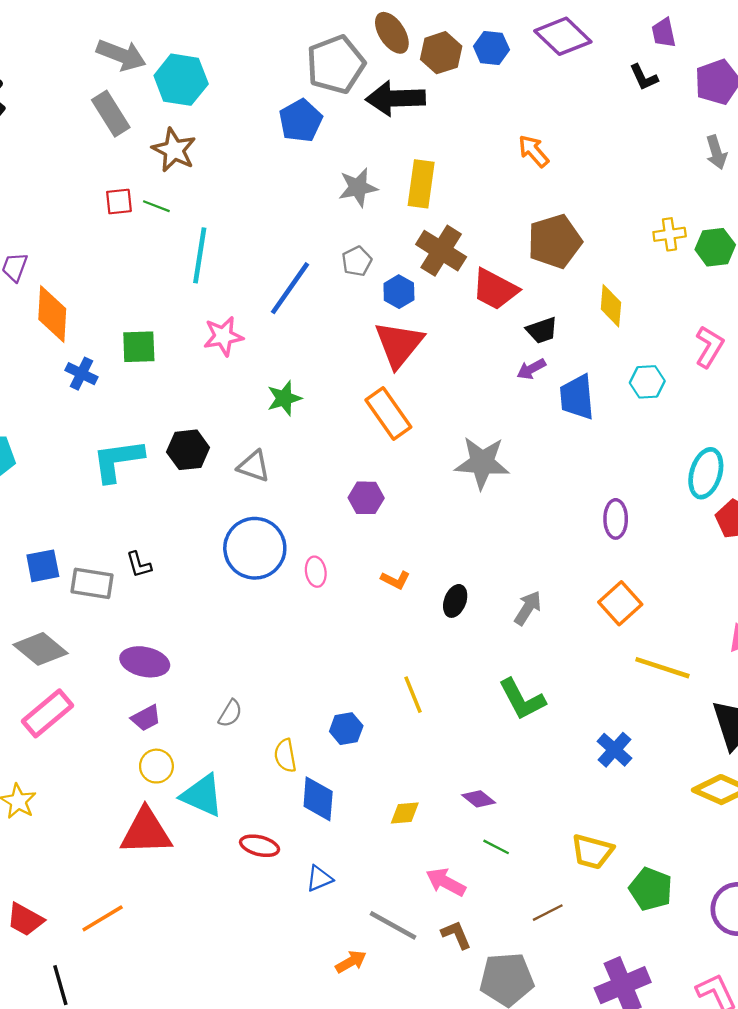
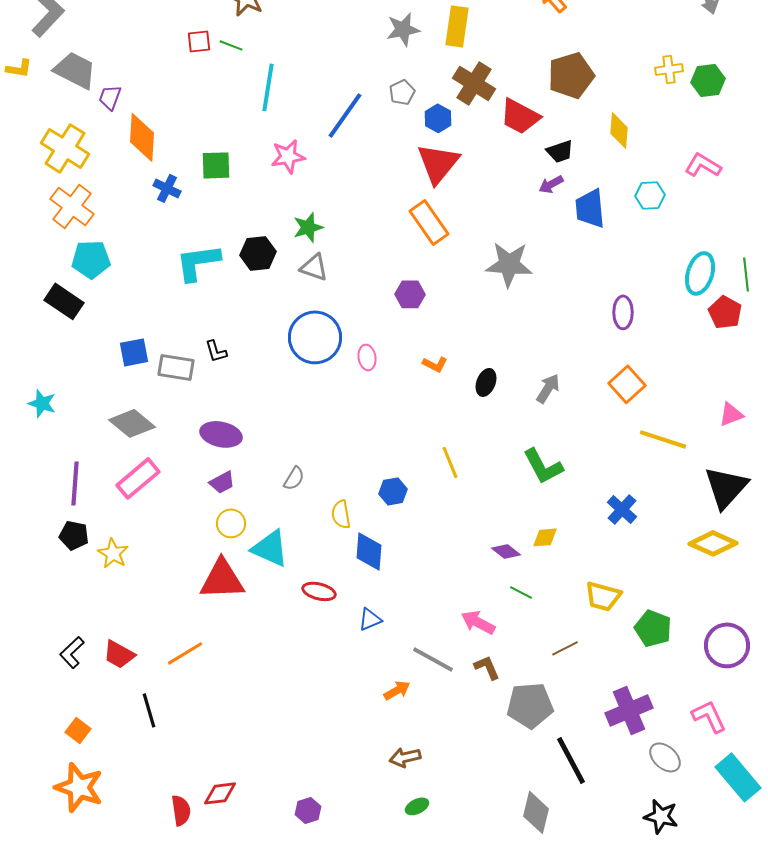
pink L-shape: (709, 347) -> (703, 165), turned -90
green star: (284, 398) -> (308, 227), moved
yellow diamond: (405, 813) -> (545, 537), moved

